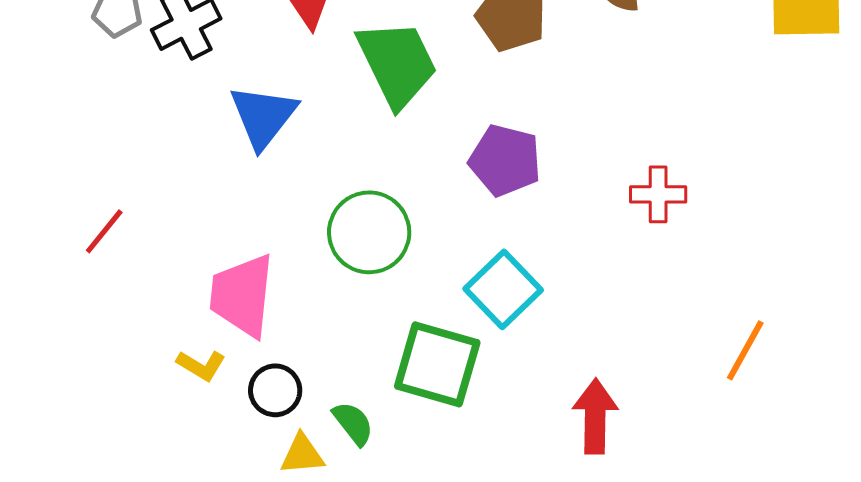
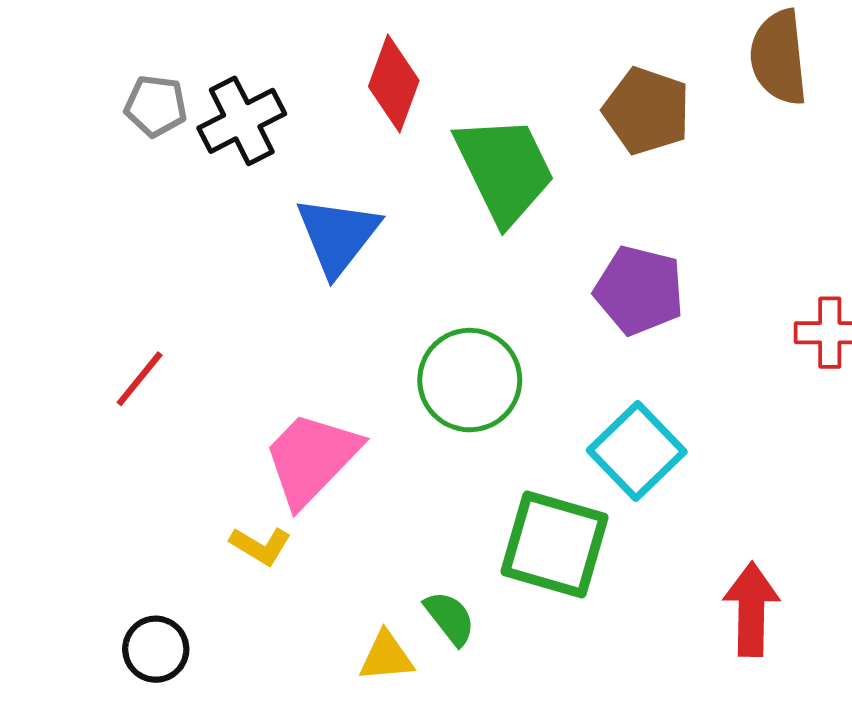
pink trapezoid: (242, 295) -> (312, 459), turned 38
black circle: (275, 390) -> (156, 649), moved

